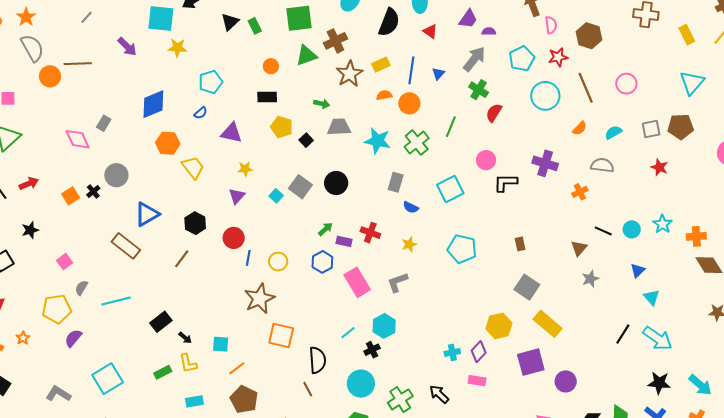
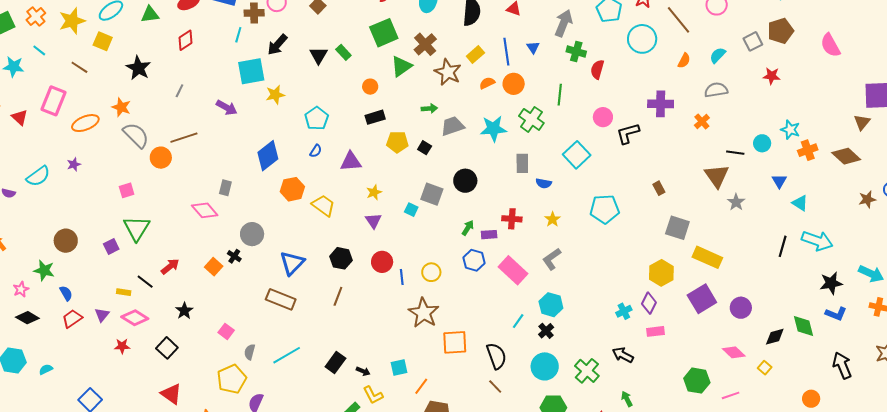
orange cross: (696, 236) -> (808, 150), moved
brown triangle: (579, 248) -> (717, 176), size x1.5

